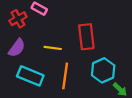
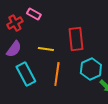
cyan rectangle: (30, 76) -> (26, 74), turned 40

